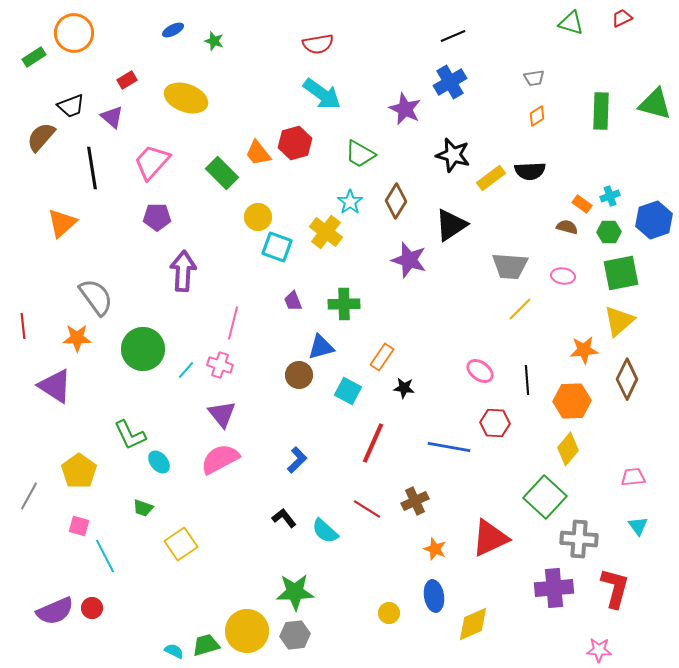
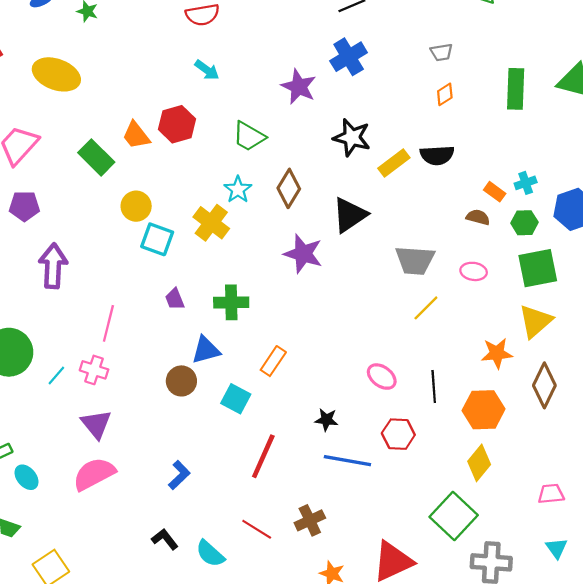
cyan arrow: (322, 94) -> (207, 70), size x0.6
black star: (404, 388) -> (326, 420), moved

